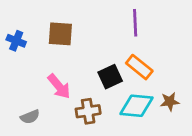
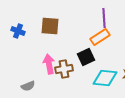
orange rectangle: (139, 67) -> (100, 37), moved, turned -72
pink arrow: (59, 86) -> (49, 64), turned -150
brown cross: (88, 111) -> (64, 69), moved

